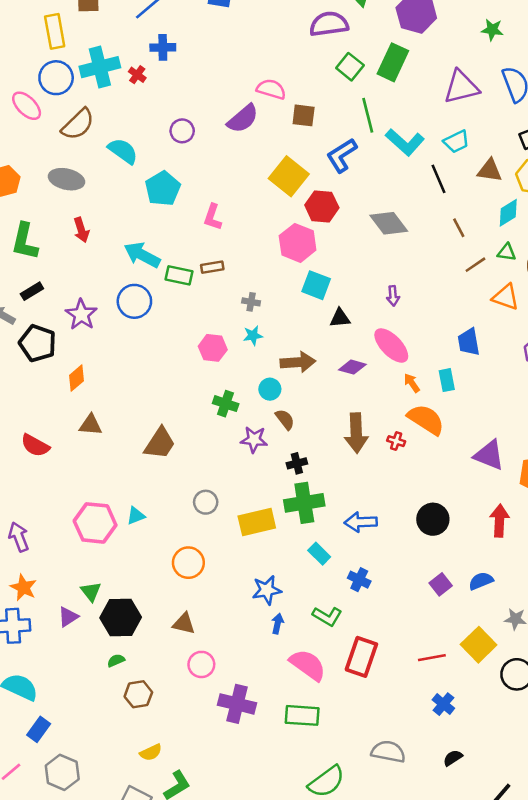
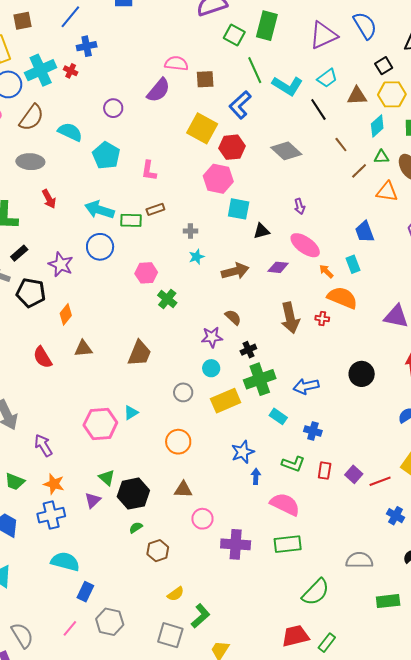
pink hexagon: (213, 348) -> (146, 273), moved
cyan circle: (270, 389) -> (211, 368), moved
green cross: (226, 404) -> (167, 299), moved, turned 30
red semicircle: (35, 445) -> (43, 357), moved, turned 40
purple square: (441, 584) -> (354, 474), moved
red rectangle: (361, 657) -> (325, 471), moved, size x0.6

